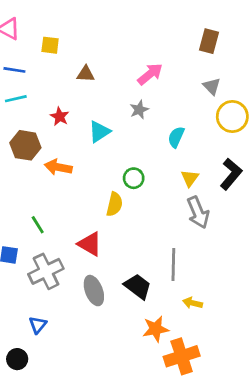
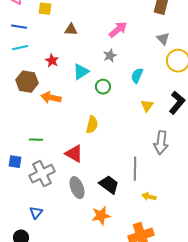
green circle: (134, 178) -> (103, 87), moved
gray arrow: (198, 212) -> (161, 143), moved, turned 30
green line: (38, 225) -> (36, 140), turned -56
orange star: (156, 329) -> (101, 216), moved

